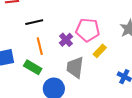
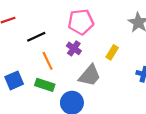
pink pentagon: (88, 30) -> (81, 22), moved
gray trapezoid: (75, 67) -> (90, 76), turned -135

